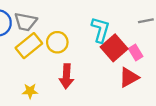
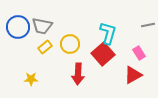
yellow rectangle: (29, 46) -> (45, 47), size x0.6
red square: (114, 48) -> (103, 54), moved
yellow star: (30, 91) -> (31, 79), moved

